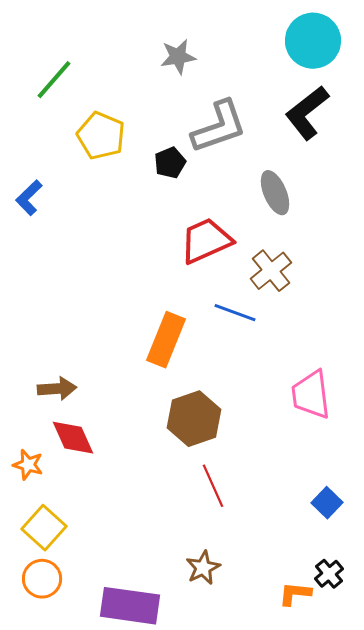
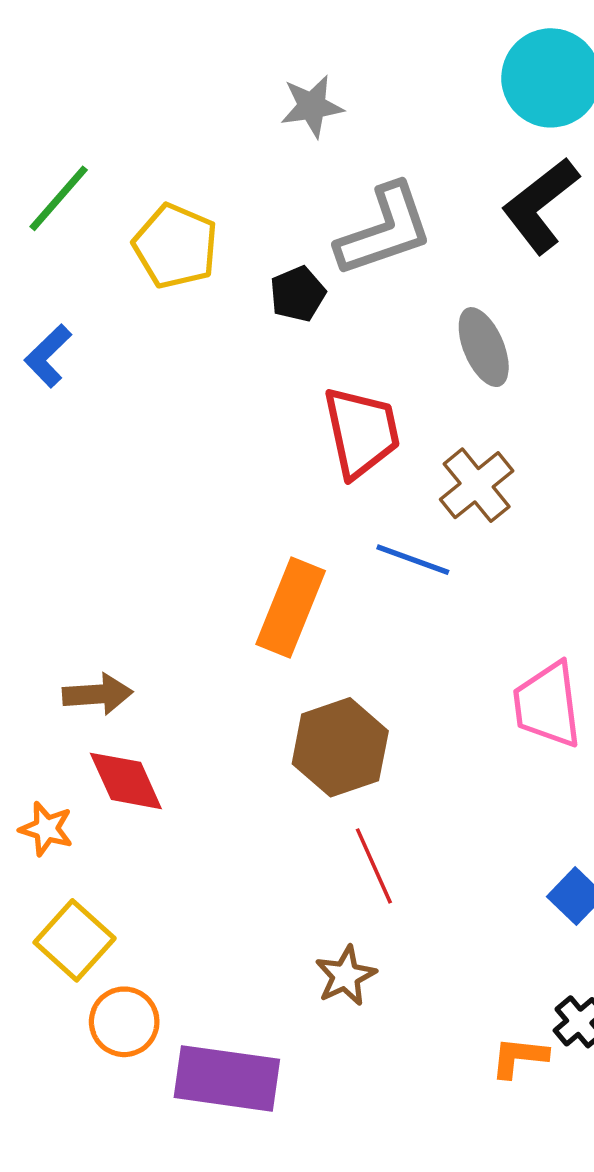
green line: (54, 80) -> (59, 198), moved
red trapezoid: (206, 241) -> (361, 432), turned 102
brown star: (203, 568) -> (346, 976), moved
orange circle: (42, 579) -> (124, 1022), moved

